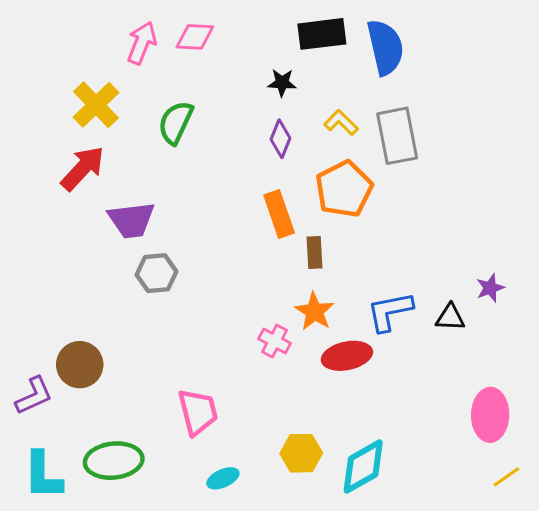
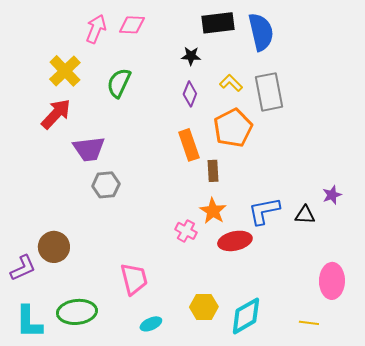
yellow line: (506, 477) -> (309, 323), moved, turned 42

